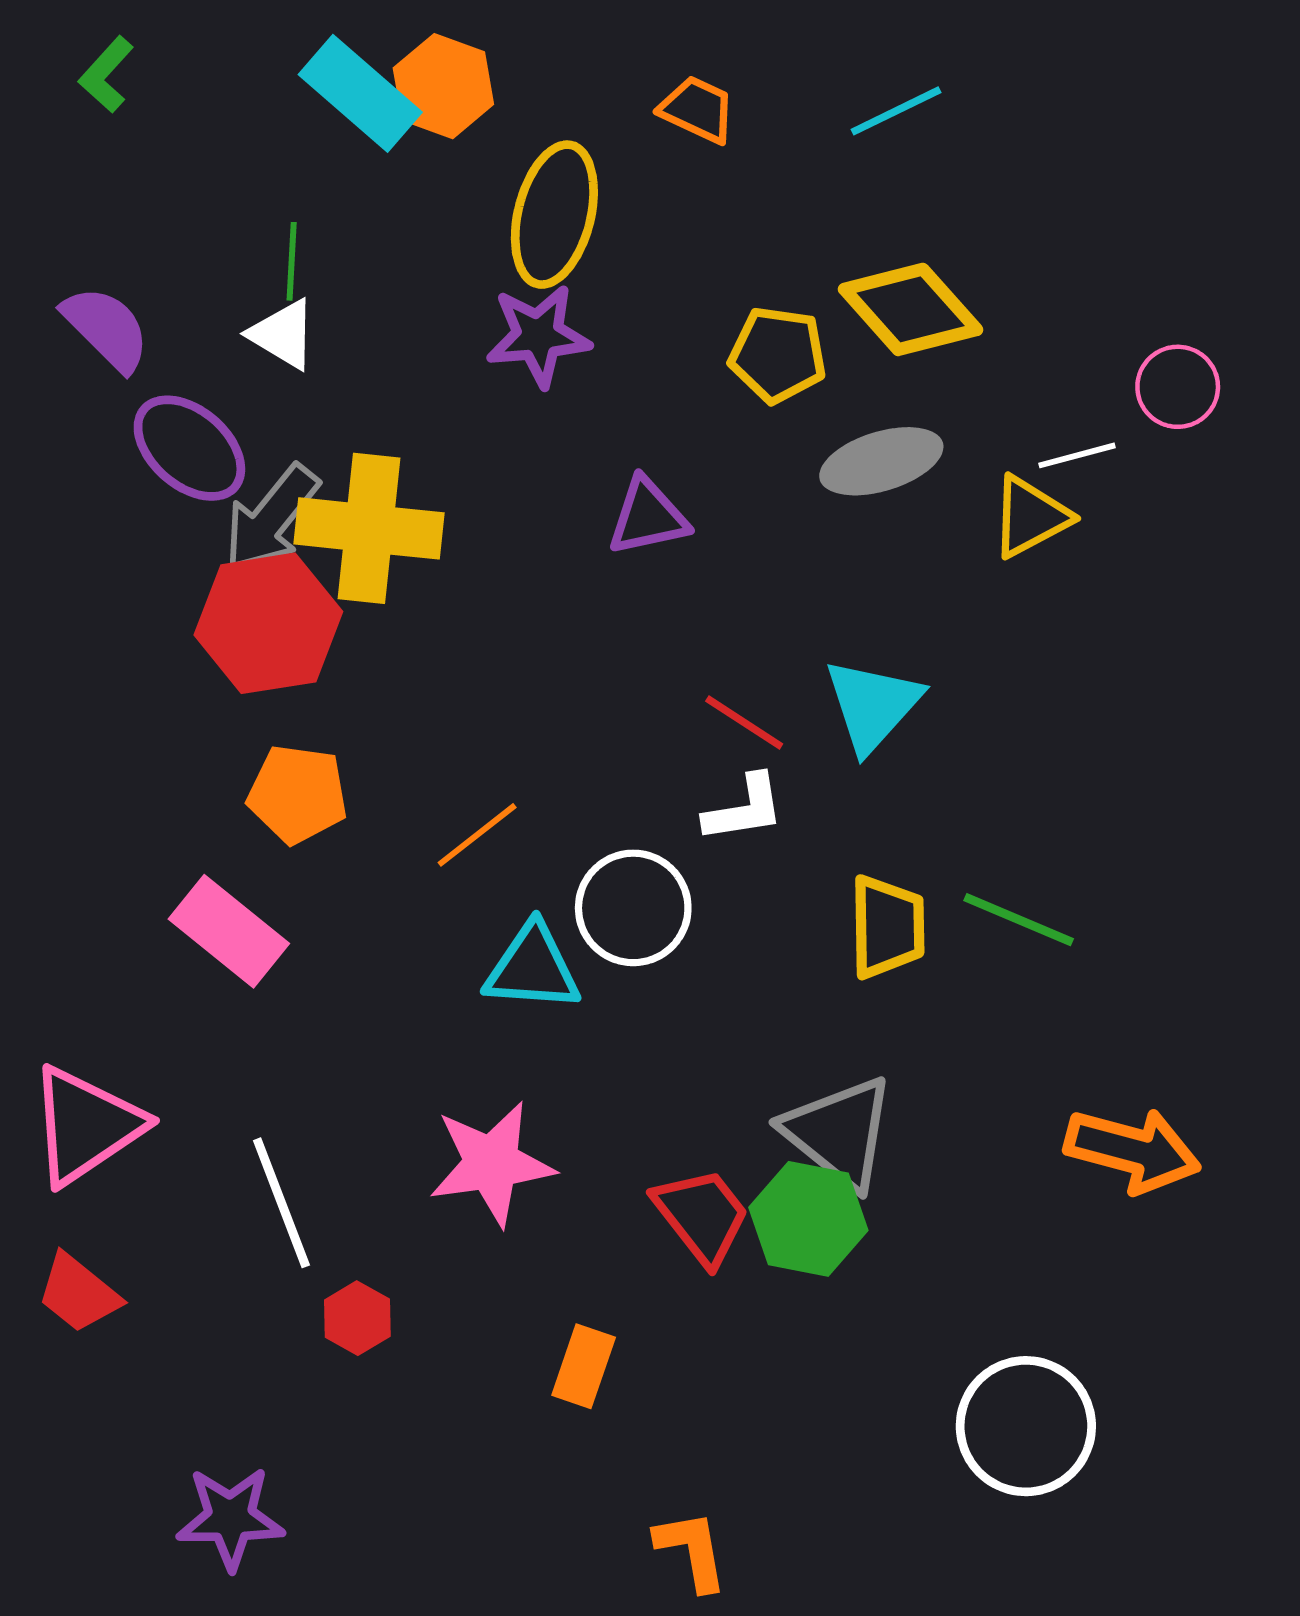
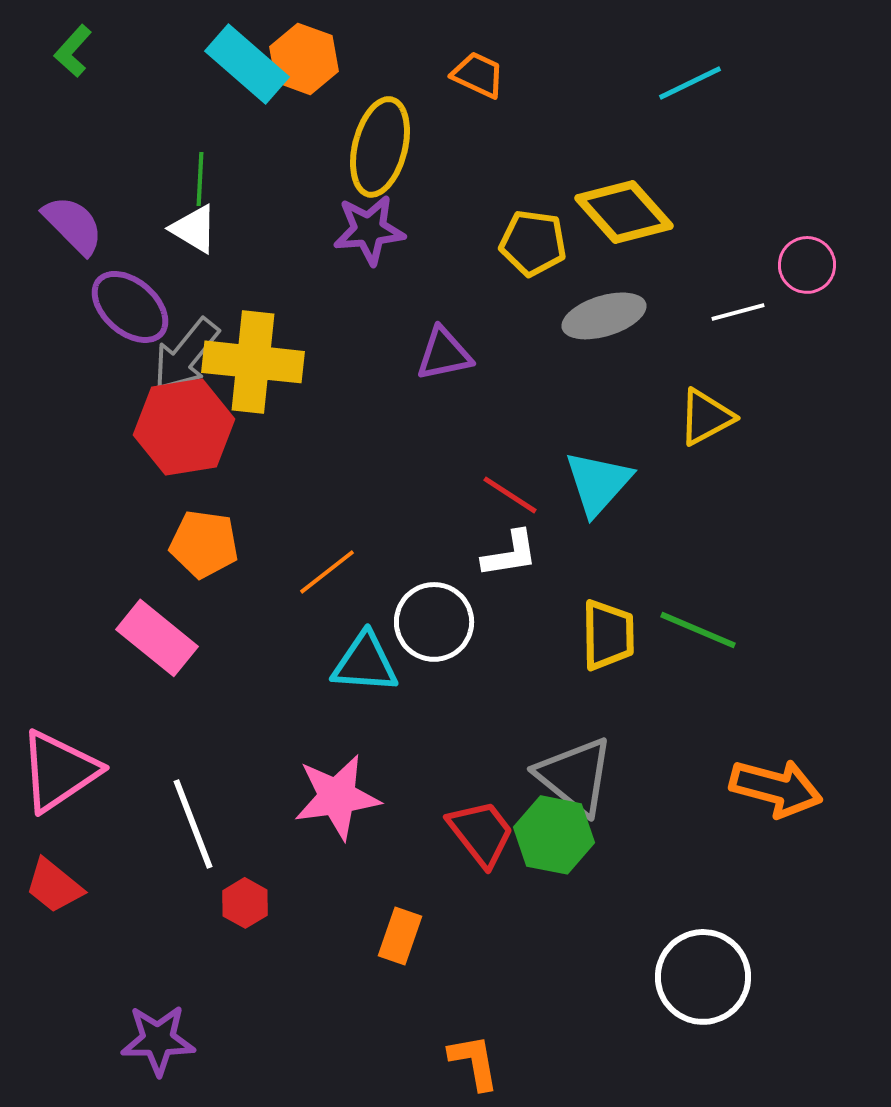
cyan line: (896, 111) -> (690, 83), moved
yellow triangle: (1030, 517) -> (706, 417), moved

